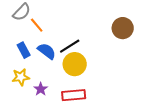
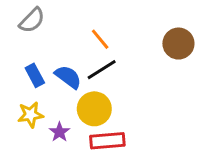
orange line: (37, 25) -> (100, 39), moved
yellow circle: (75, 64) -> (94, 109), moved

